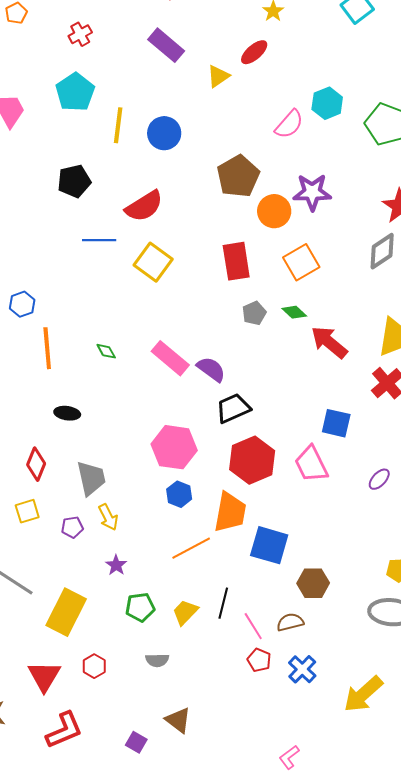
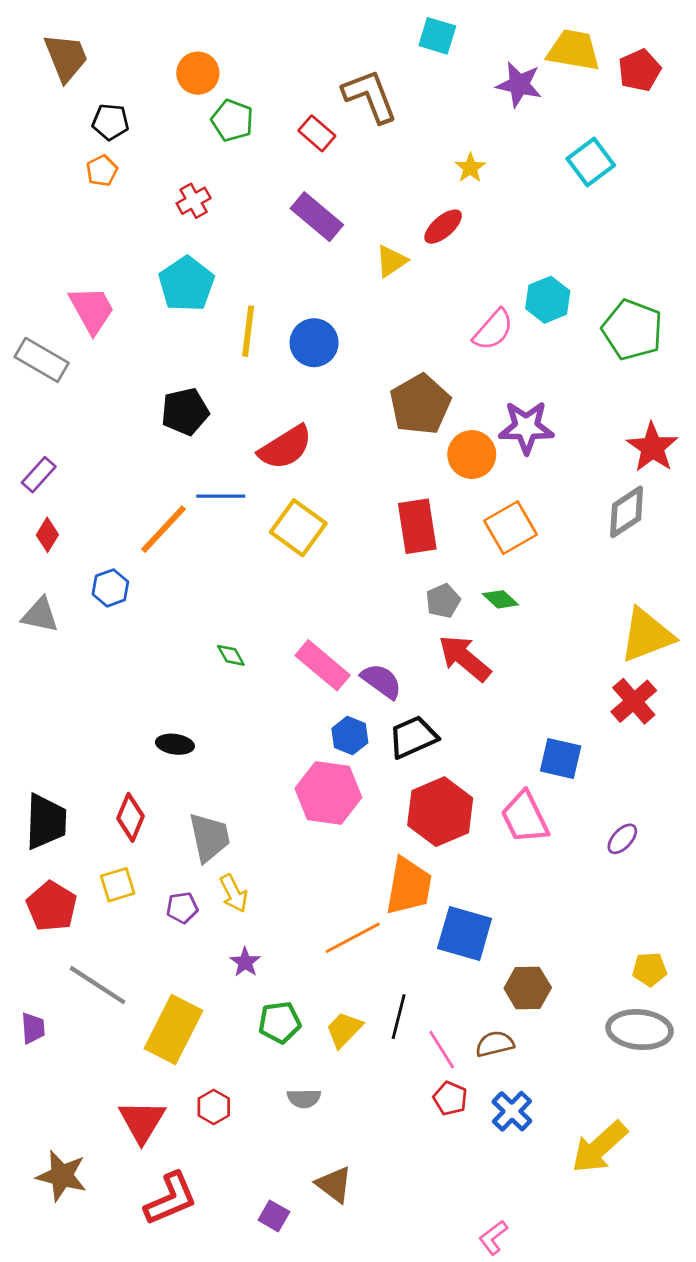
red arrow: (329, 342) -> (465, 658), moved
orange line: (47, 348) -> (163, 529), moved, turned 48
blue hexagon: (179, 494) -> (350, 736), moved

